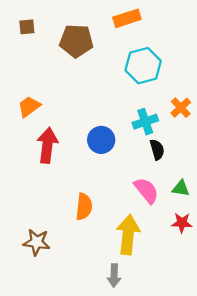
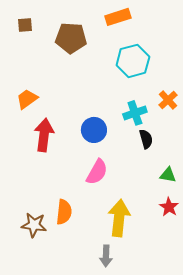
pink semicircle: (146, 190) -> (97, 172), moved, turned 68
orange semicircle: (84, 207) -> (64, 212), moved
red star: (182, 223) -> (169, 207), turned 30

